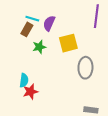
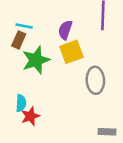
purple semicircle: (49, 23) -> (65, 30), moved
green star: (39, 47) -> (36, 60), size x1.6

